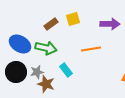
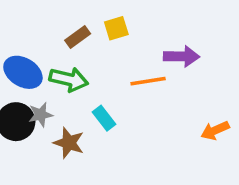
purple arrow: (110, 24) -> (182, 56), moved
gray star: (37, 72) -> (41, 115), moved

